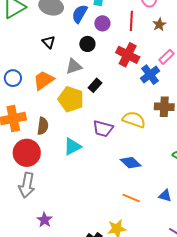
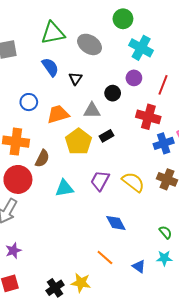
blue semicircle: (80, 14) -> (50, 67), moved, turned 96
red cross: (128, 55) -> (148, 117), turned -30
purple trapezoid: (103, 129) -> (100, 181), turned 85

